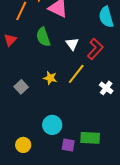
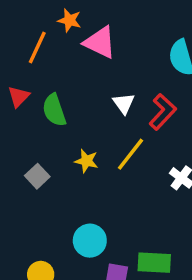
green semicircle: (43, 37) -> (54, 110), moved

